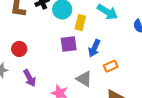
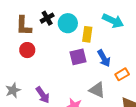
blue arrow: (94, 48) -> (104, 58), turned -48
red circle: (19, 49) -> (27, 50), moved

